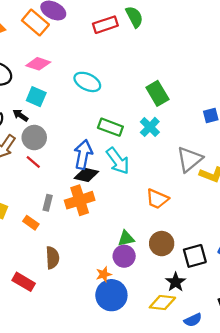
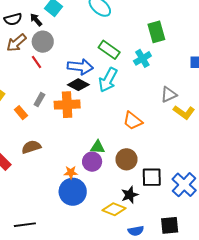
blue arrow: (83, 154) -> (80, 67), turned 70
gray triangle: (189, 159) -> (169, 95), size x0.7
cyan arrow: (118, 161) -> (108, 80), turned 50
brown semicircle: (52, 258) -> (31, 147), turned -120

